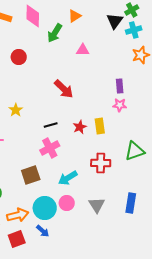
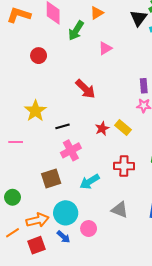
pink triangle: (83, 50) -> (105, 48), turned -32
yellow star: (16, 110) -> (35, 111), size x1.5
black line: (51, 125) -> (63, 126), moved
yellow rectangle: (100, 126) -> (123, 127), turned -42
pink circle: (67, 203) -> (89, 229), moved
gray triangle: (97, 205) -> (120, 210), turned -36

